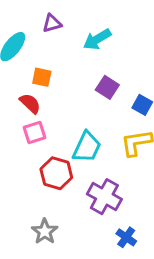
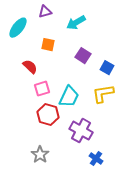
orange square: (42, 77) -> (48, 45), moved
pink square: (34, 132) -> (42, 89), moved

